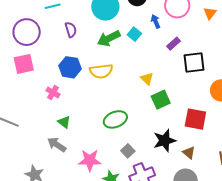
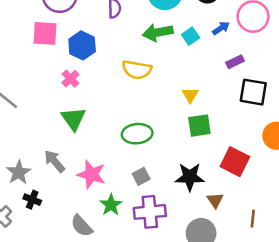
blue arrow: (156, 21) -> (221, 28), turned 64
blue hexagon: (70, 67) -> (82, 45), moved
green triangle: (64, 122) -> (74, 119), size x1.5
gray arrow: (57, 145) -> (55, 161), moved

